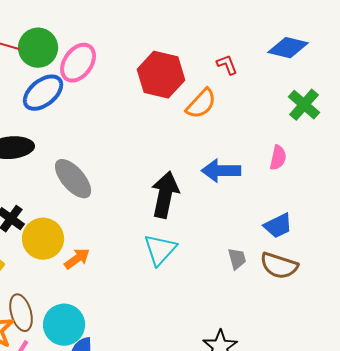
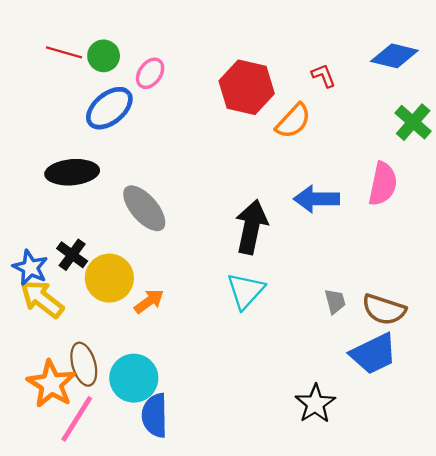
green circle: (38, 48) -> (104, 56), size x0.7
pink ellipse: (78, 63) -> (150, 73), size x0.7
pink semicircle: (278, 158) -> (383, 184), size x1.5
blue trapezoid: (278, 226) -> (373, 354), moved, size x1.4

